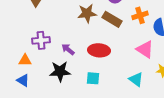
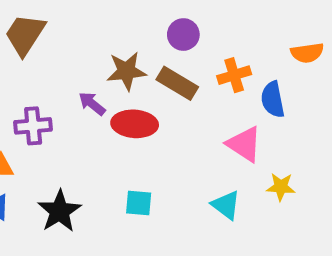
purple arrow: (68, 49) -> (92, 104), moved
red ellipse: (99, 50) -> (135, 124), moved
black star: (60, 71) -> (59, 211), moved, turned -30

